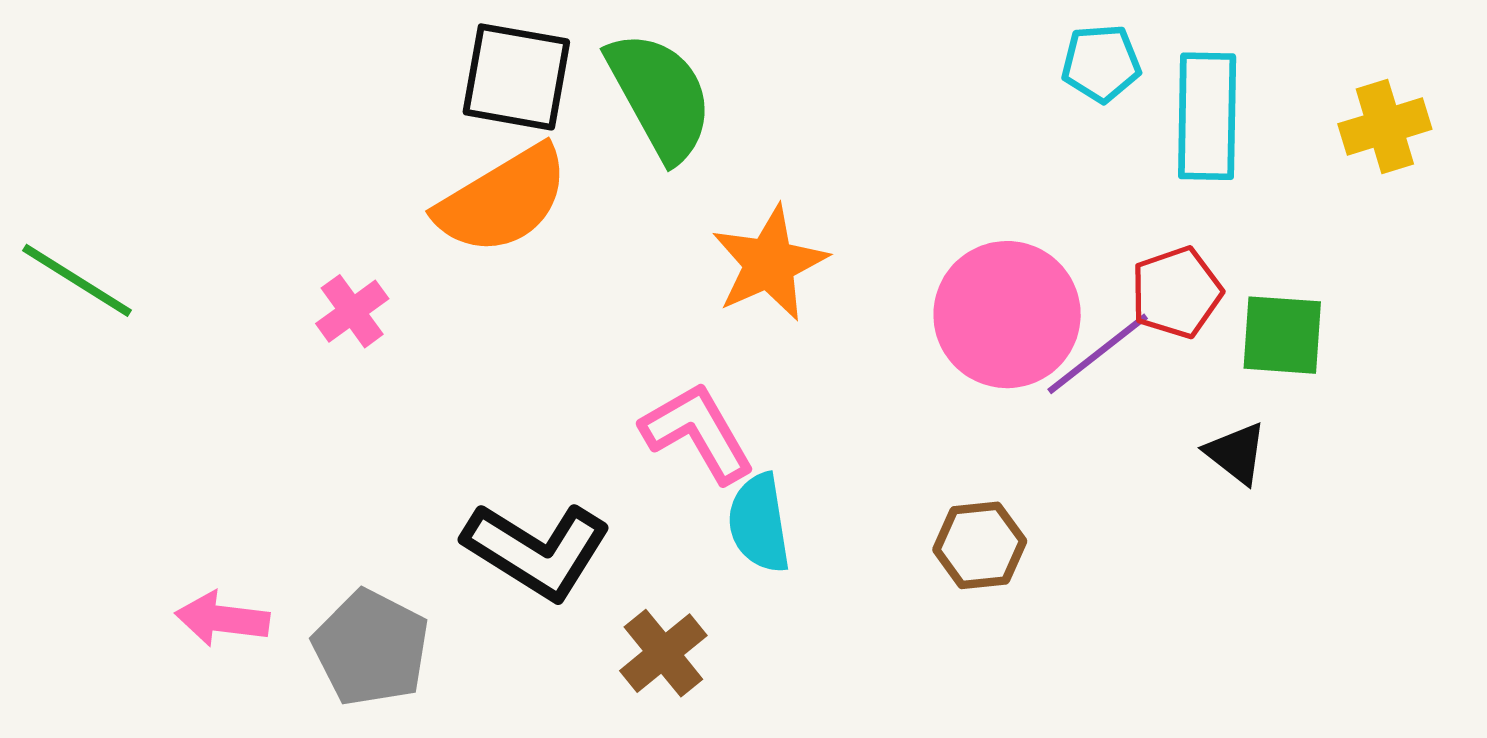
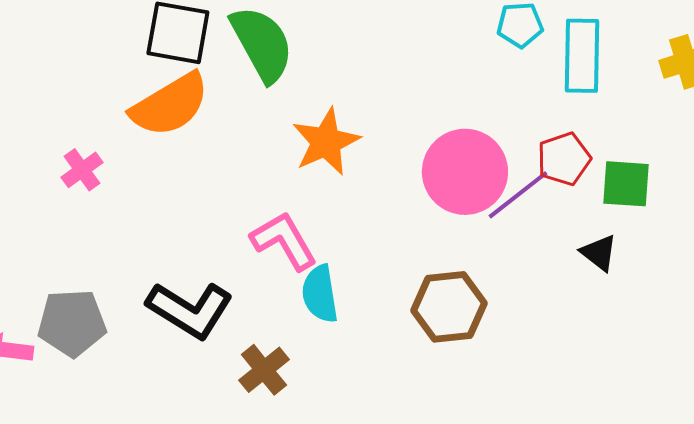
brown hexagon: (980, 545) -> (449, 307), size x1.4
gray pentagon: (371, 648) -> (72, 323), moved, turned -30

